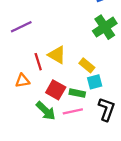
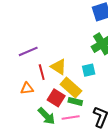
purple line: (21, 27) -> (28, 51), moved
yellow rectangle: (87, 65) -> (71, 88), moved, size x1.5
cyan square: (95, 82) -> (89, 70), moved

